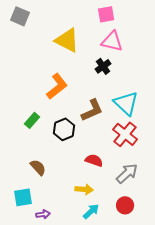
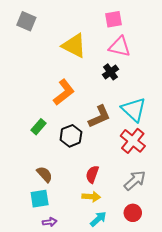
red semicircle: (94, 160) -> (92, 174), moved, turned -90
cyan square: (23, 197) -> (40, 199), moved

